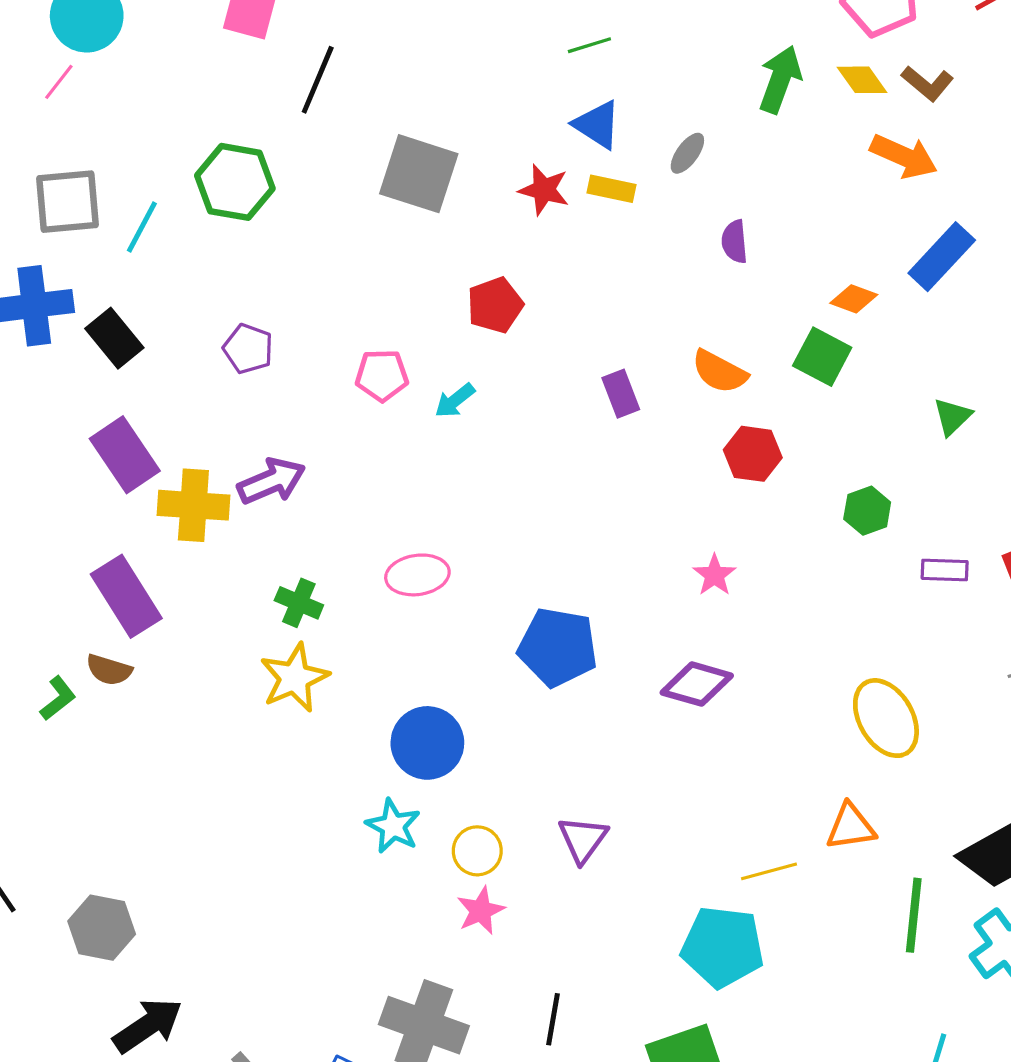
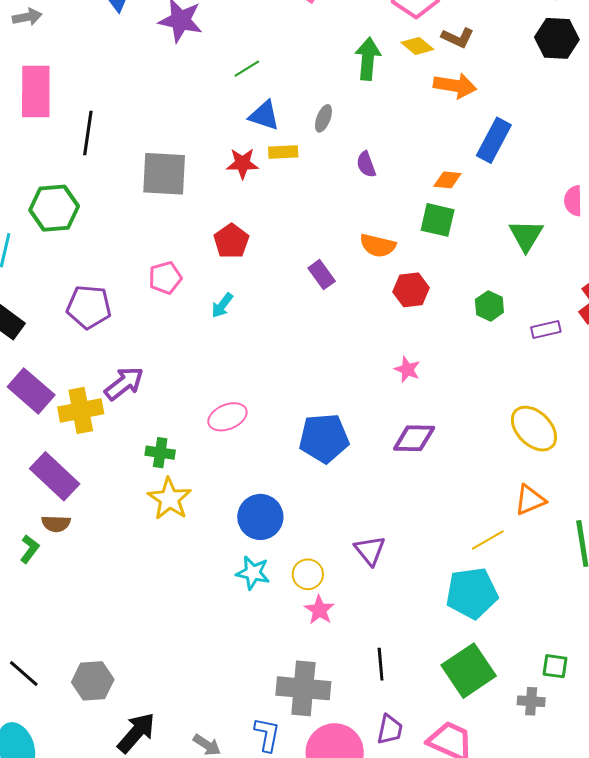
purple pentagon: (248, 349) -> (89, 307), size x1.4
pink pentagon: (382, 375) -> (165, 278), moved
green triangle: (952, 417) -> (526, 235), size x1.4

